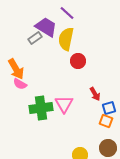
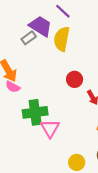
red circle: (78, 61) -> (75, 79), moved
pink triangle: (64, 104) -> (50, 128), moved

